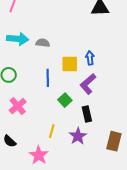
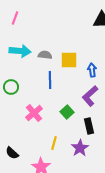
yellow square: (70, 64) -> (69, 60), moved
blue line: (48, 78) -> (50, 80), moved
pink cross: (18, 106) -> (34, 113), moved

